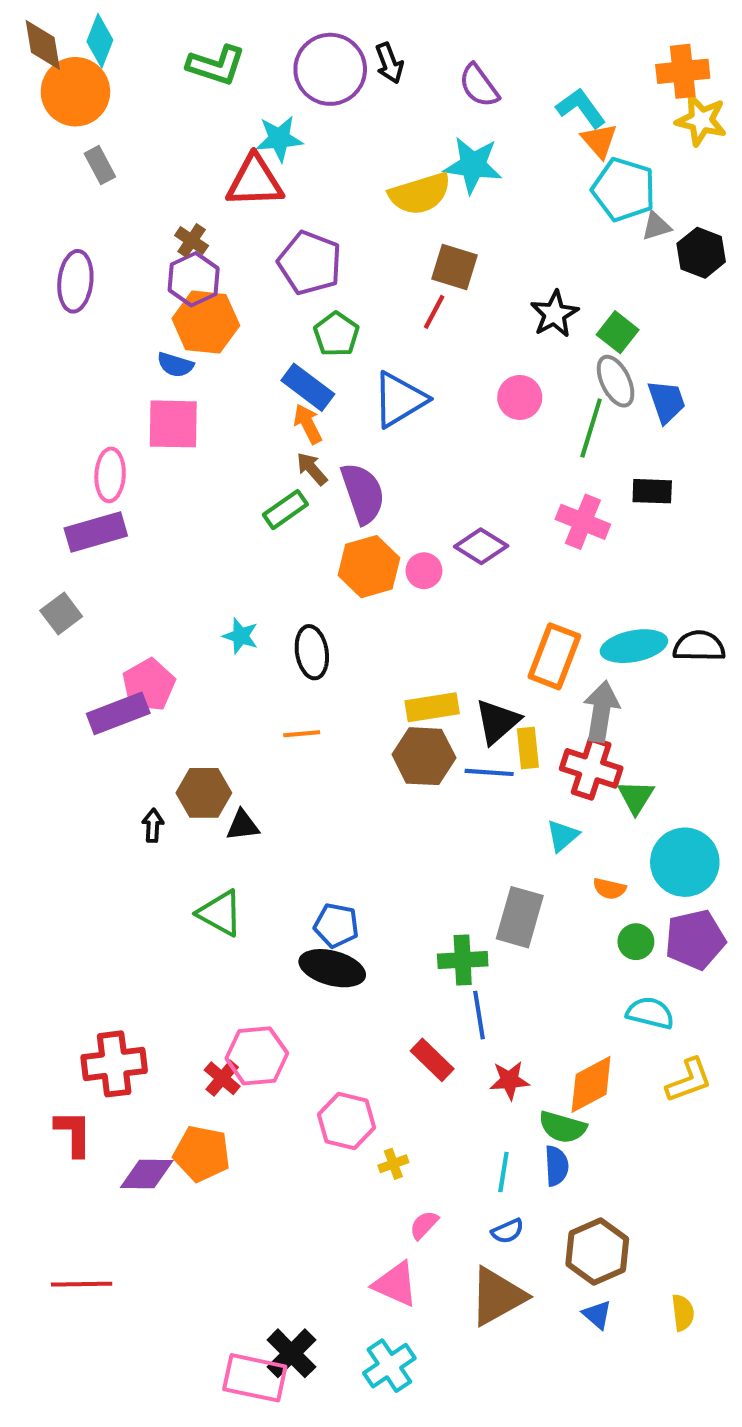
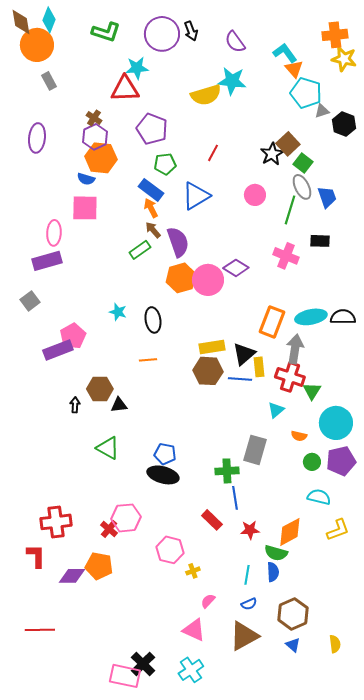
brown square: (455, 267) -> (288, 144), moved, turned 30
green pentagon: (336, 334) -> (165, 164), turned 30
pink circle: (424, 571) -> (208, 280), size x1.8

